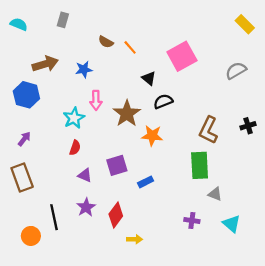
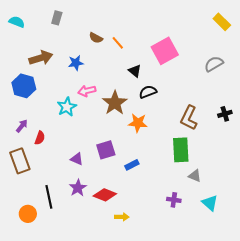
pink arrow: (96, 100) -> (87, 91), turned 78
red semicircle: (75, 148) -> (40, 138), moved
red diamond: (116, 215) -> (105, 195), turned 75

